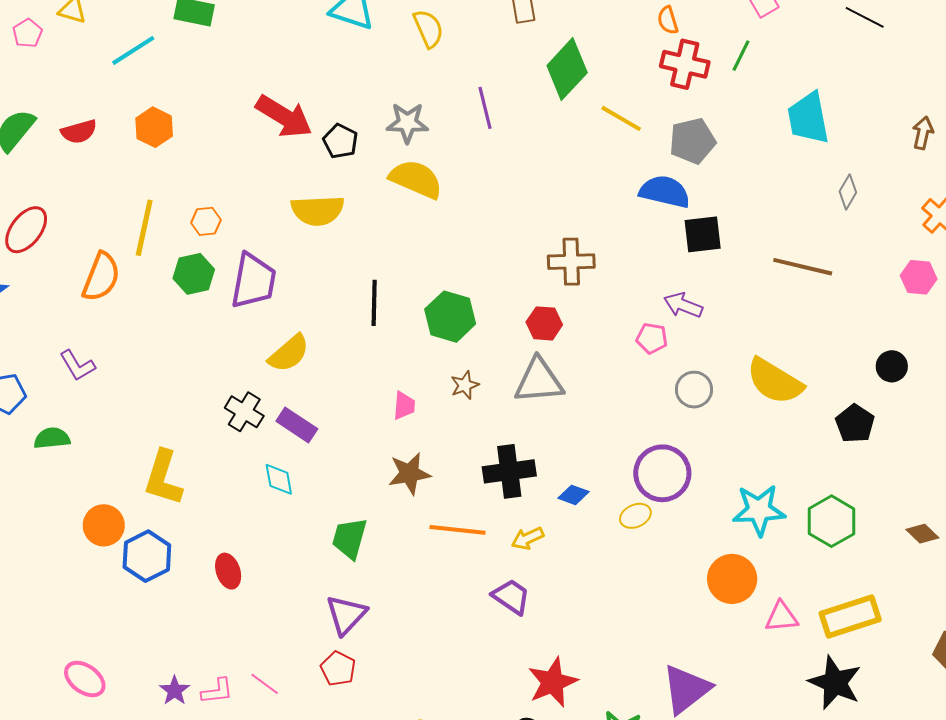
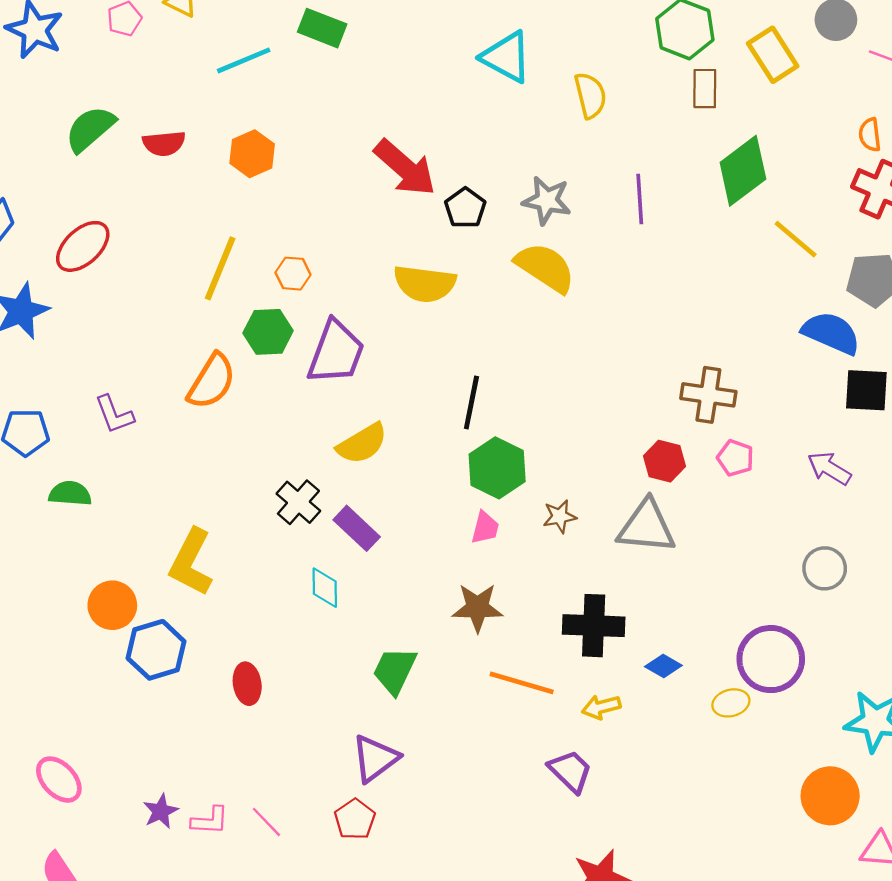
orange semicircle: (101, 277) -> (212, 381), moved
green hexagon: (450, 317) -> (497, 468), moved
pink pentagon: (652, 338) -> (735, 458), moved

